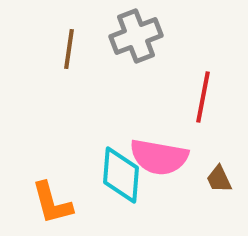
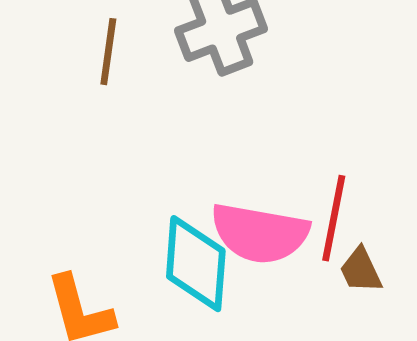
red line: (203, 97) -> (334, 218), moved

